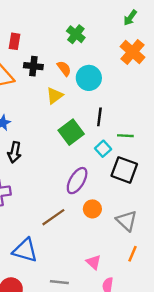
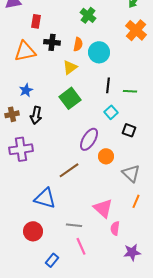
orange semicircle: (64, 68) -> (78, 44), turned 48
green square: (71, 132) -> (70, 98), moved
green line: (125, 136) -> (130, 91), moved
black square: (124, 170) -> (129, 130), size x0.6
orange circle: (92, 209) -> (106, 156), moved
pink triangle: (94, 262) -> (103, 208), size x1.5

